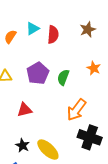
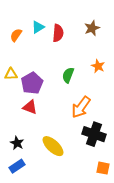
purple pentagon: (38, 73) -> (32, 83), moved
red triangle: (25, 110) -> (30, 107), turned 35
black star: (23, 145) -> (17, 143), moved

